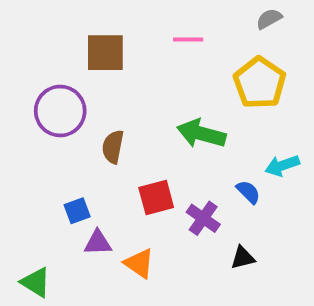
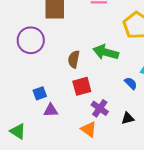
brown semicircle: (113, 147) -> (74, 59), moved
purple cross: (203, 218) -> (100, 108), moved
orange triangle: (139, 263) -> (89, 129), moved

